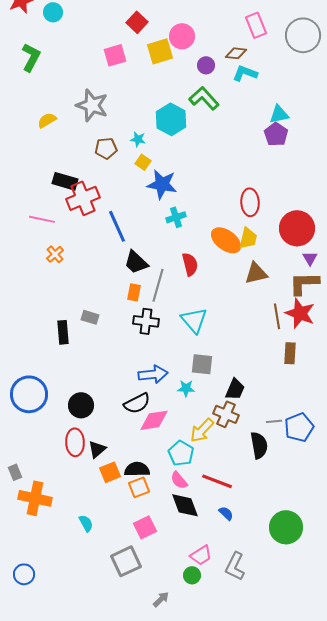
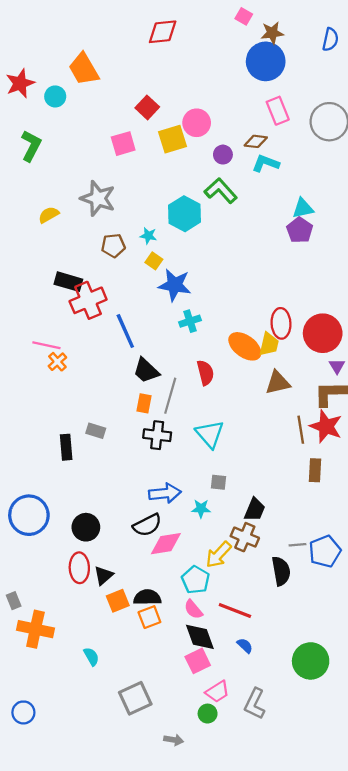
red ellipse: (250, 202) -> (281, 323), moved
pink line: (42, 219) -> (46, 345), moved
gray square: (202, 364) -> (219, 482), size x0.7
pink square: (145, 527) -> (198, 661), moved
gray arrow: (161, 599) -> (174, 740), turned 54

